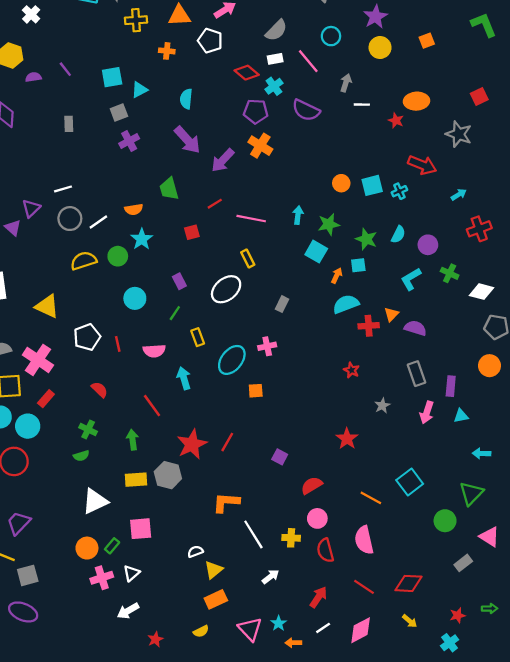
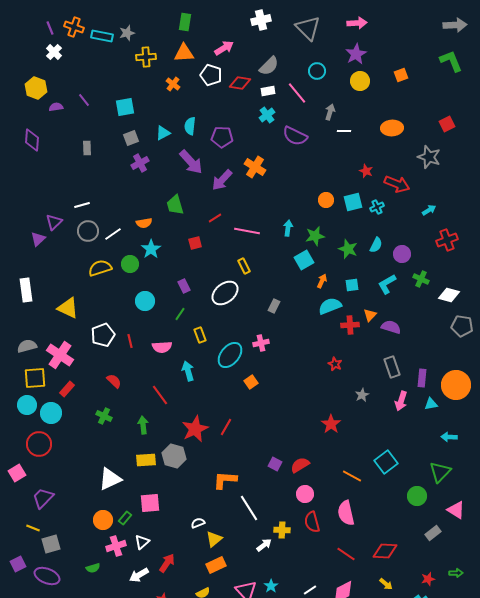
orange cross: (167, 51) -> (173, 84), turned 32
red diamond: (247, 73) -> (240, 83), moved, turned -30
cyan triangle: (139, 90) -> (163, 133), moved
purple pentagon: (256, 111) -> (222, 137), moved
red star: (396, 120) -> (366, 171), moved
purple triangle: (13, 228) -> (38, 239), turned 35
cyan square: (316, 252) -> (304, 260), turned 30
cyan square: (358, 265) -> (352, 285), moved
orange circle: (489, 366) -> (456, 385), moved, size x1.5
orange square: (256, 391) -> (251, 382), turned -32
green semicircle: (81, 456) -> (93, 568), moved
purple square: (280, 457) -> (275, 464), moved
yellow cross: (291, 538) -> (282, 530), moved
red arrow: (318, 597) -> (167, 563), moved

